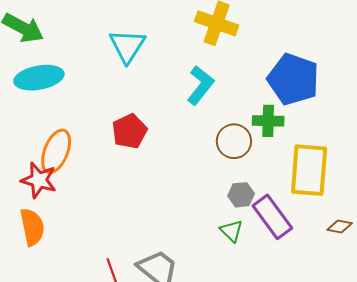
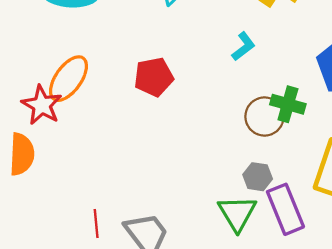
cyan L-shape: (200, 85) -> (243, 46), size x0.7
green cross: (268, 121) -> (288, 104), moved
green triangle: (232, 231) -> (237, 213), size x1.5

